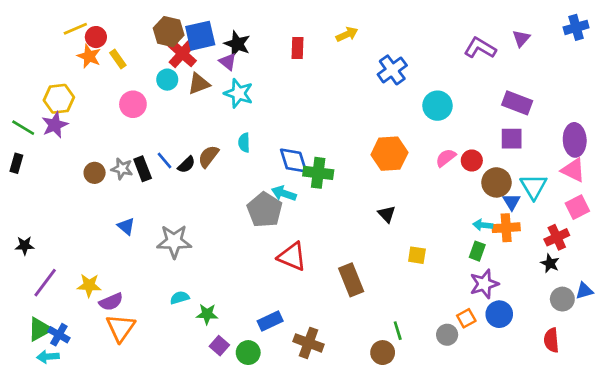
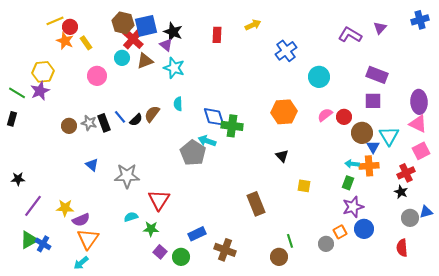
red triangle: (292, 257) -> (159, 200), moved, turned 40
cyan arrow: (48, 357) -> (81, 263), moved, turned -35

